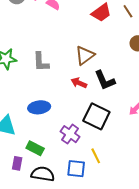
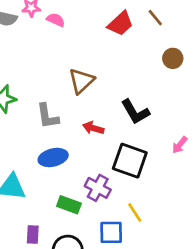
brown triangle: (85, 55) -> (81, 81), moved
gray L-shape: (41, 62) -> (48, 116), moved
red arrow: (79, 83) -> (93, 128), moved
green rectangle: (35, 148) -> (69, 205), moved

